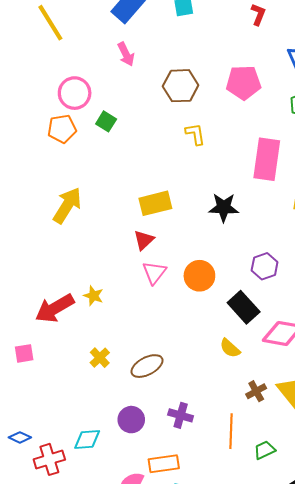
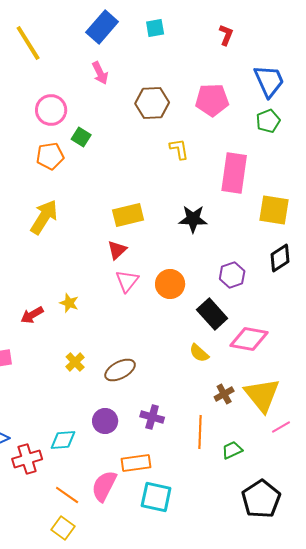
orange pentagon: (62, 129) -> (50, 156), moved
yellow L-shape: (195, 134) -> (179, 149), moved
red arrow: (55, 308) -> (32, 315), size x0.6

